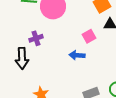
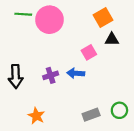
purple cross: (36, 38) -> (51, 75), moved

